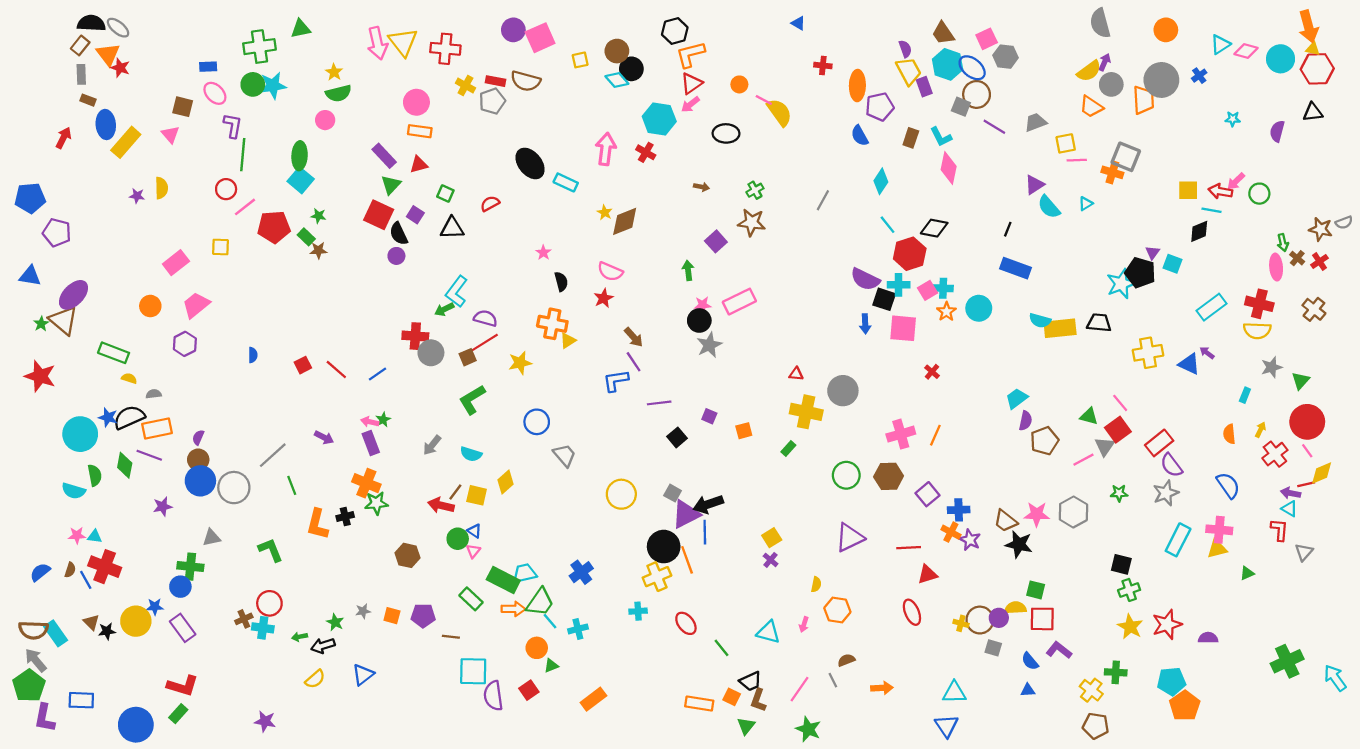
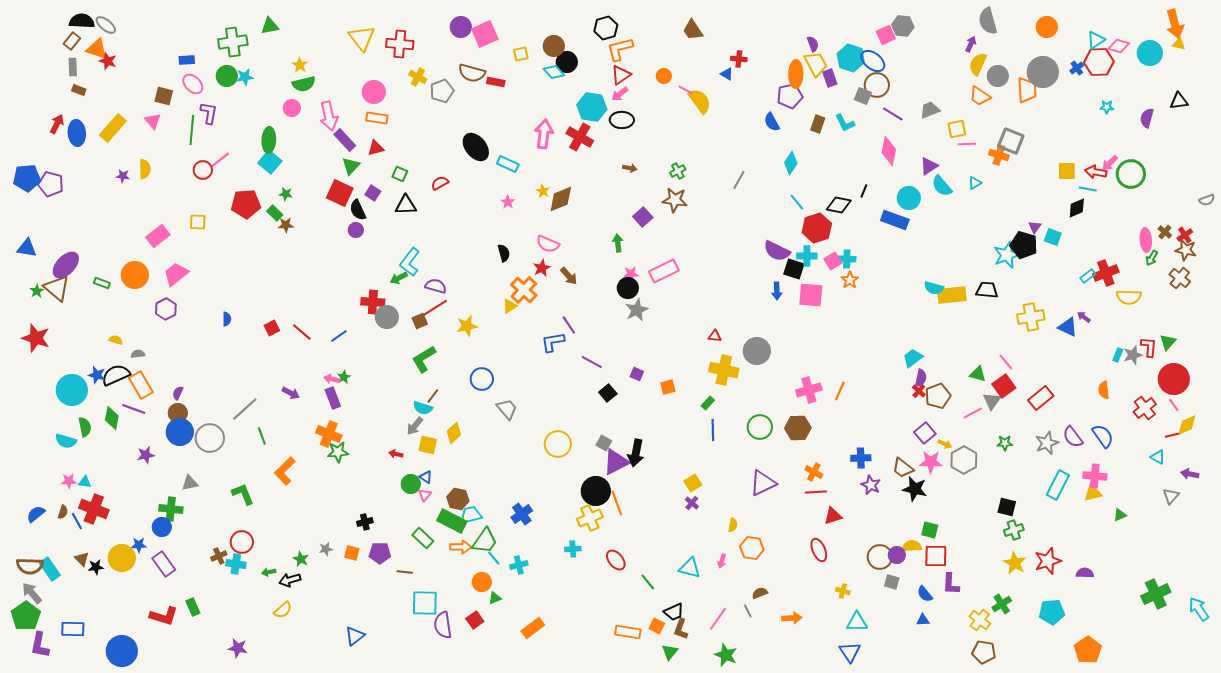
blue triangle: (798, 23) -> (727, 74), moved
brown trapezoid: (943, 33) -> (693, 30), moved
pink arrow: (377, 43) -> (329, 116), moved
orange triangle: (108, 54) -> (97, 49), turned -35
gray hexagon: (1005, 57) -> (903, 26), moved
purple arrow: (1105, 62) -> (971, 44), moved
red hexagon: (1317, 69) -> (1099, 62), moved
yellow semicircle: (1089, 71) -> (978, 64), turned 150
red rectangle: (496, 81) -> (496, 82), moved
cyan star: (273, 86) -> (245, 77), size x0.7
orange ellipse: (857, 86) -> (796, 74), moved
blue ellipse: (106, 125) -> (77, 133), moved
black ellipse: (726, 133) -> (622, 120), moved
red cross: (646, 152) -> (580, 137), size x1.5
green line: (243, 155) -> (192, 130), moved
pink diamond: (949, 168) -> (889, 151), moved
green circle: (1259, 194) -> (1131, 174), size x1.5
pink line: (245, 207) -> (220, 160), moved
black line: (1008, 229) -> (864, 191), moved
brown star: (1321, 229) -> (1186, 250), moved
purple pentagon: (57, 233) -> (51, 184), moved
green arrow: (1283, 243) -> (1152, 258), moved, turned 42
pink star: (543, 253) -> (508, 202), moved
blue rectangle: (1016, 268) -> (895, 220), moved
red cross: (1259, 304) -> (1106, 273), moved, turned -35
orange circle: (150, 306) -> (135, 275), size x1.4
cyan rectangle: (1211, 307) -> (1088, 276), size x0.6
cyan circle: (979, 308) -> (909, 198), moved
orange cross: (552, 324) -> (524, 290), moved, turned 32
brown arrow: (634, 337) -> (569, 276), moved
green rectangle: (114, 353) -> (102, 283), moved, size x0.6
gray star: (1272, 367) -> (1133, 355), moved
red cross: (932, 372) -> (919, 391), moved
purple line: (659, 403) -> (592, 362), turned 35
orange rectangle: (157, 429) -> (141, 385), turned 72
yellow arrow: (1260, 430) -> (945, 444), moved, turned 88
gray arrow: (432, 445) -> (415, 426), moved
purple semicircle: (1171, 465) -> (1073, 437), moved
brown line: (455, 492) -> (433, 396), moved
purple arrow: (1291, 493) -> (1190, 474), moved
purple square: (928, 494) -> (925, 433), moved
black arrow: (708, 504) -> (636, 453), turned -60
red arrow: (441, 505) -> (396, 454), size x0.6
black cross: (345, 516) -> (365, 522), moved
orange L-shape: (317, 524) -> (285, 471), turned 32
red L-shape: (1279, 530) -> (1149, 347), moved
blue line: (705, 532) -> (713, 430), moved
orange cross: (951, 532) -> (814, 472), moved
brown hexagon: (408, 555) -> (458, 499), moved
yellow cross: (961, 623) -> (843, 591), moved
purple L-shape: (1059, 650) -> (951, 584), turned -125
green cross: (1116, 672) -> (1002, 604), turned -36
blue triangle: (363, 675) -> (355, 636), moved
orange pentagon: (1185, 706) -> (1088, 650), moved
green rectangle: (178, 714) -> (193, 607), moved, turned -66

